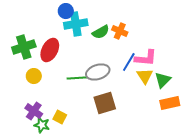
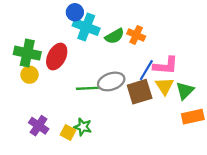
cyan cross: (76, 24) -> (86, 27), turned 30
green cross: (24, 47) -> (27, 53), turned 30
yellow circle: (34, 76) -> (29, 75), moved
brown square: (105, 103) -> (140, 92), moved
green star: (42, 125) -> (83, 127), moved

